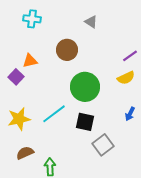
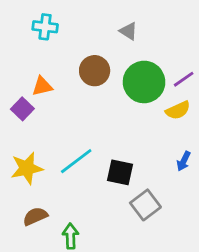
green circle: (85, 87) -> (144, 82), moved

